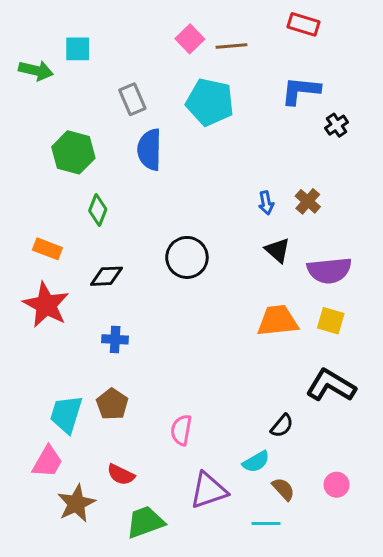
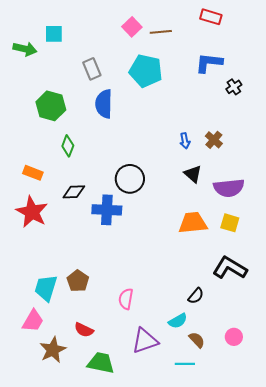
blue cross: (115, 339) -> (107, 210), moved, size x1.6
green trapezoid: (145, 522) -> (101, 363), turned 32

